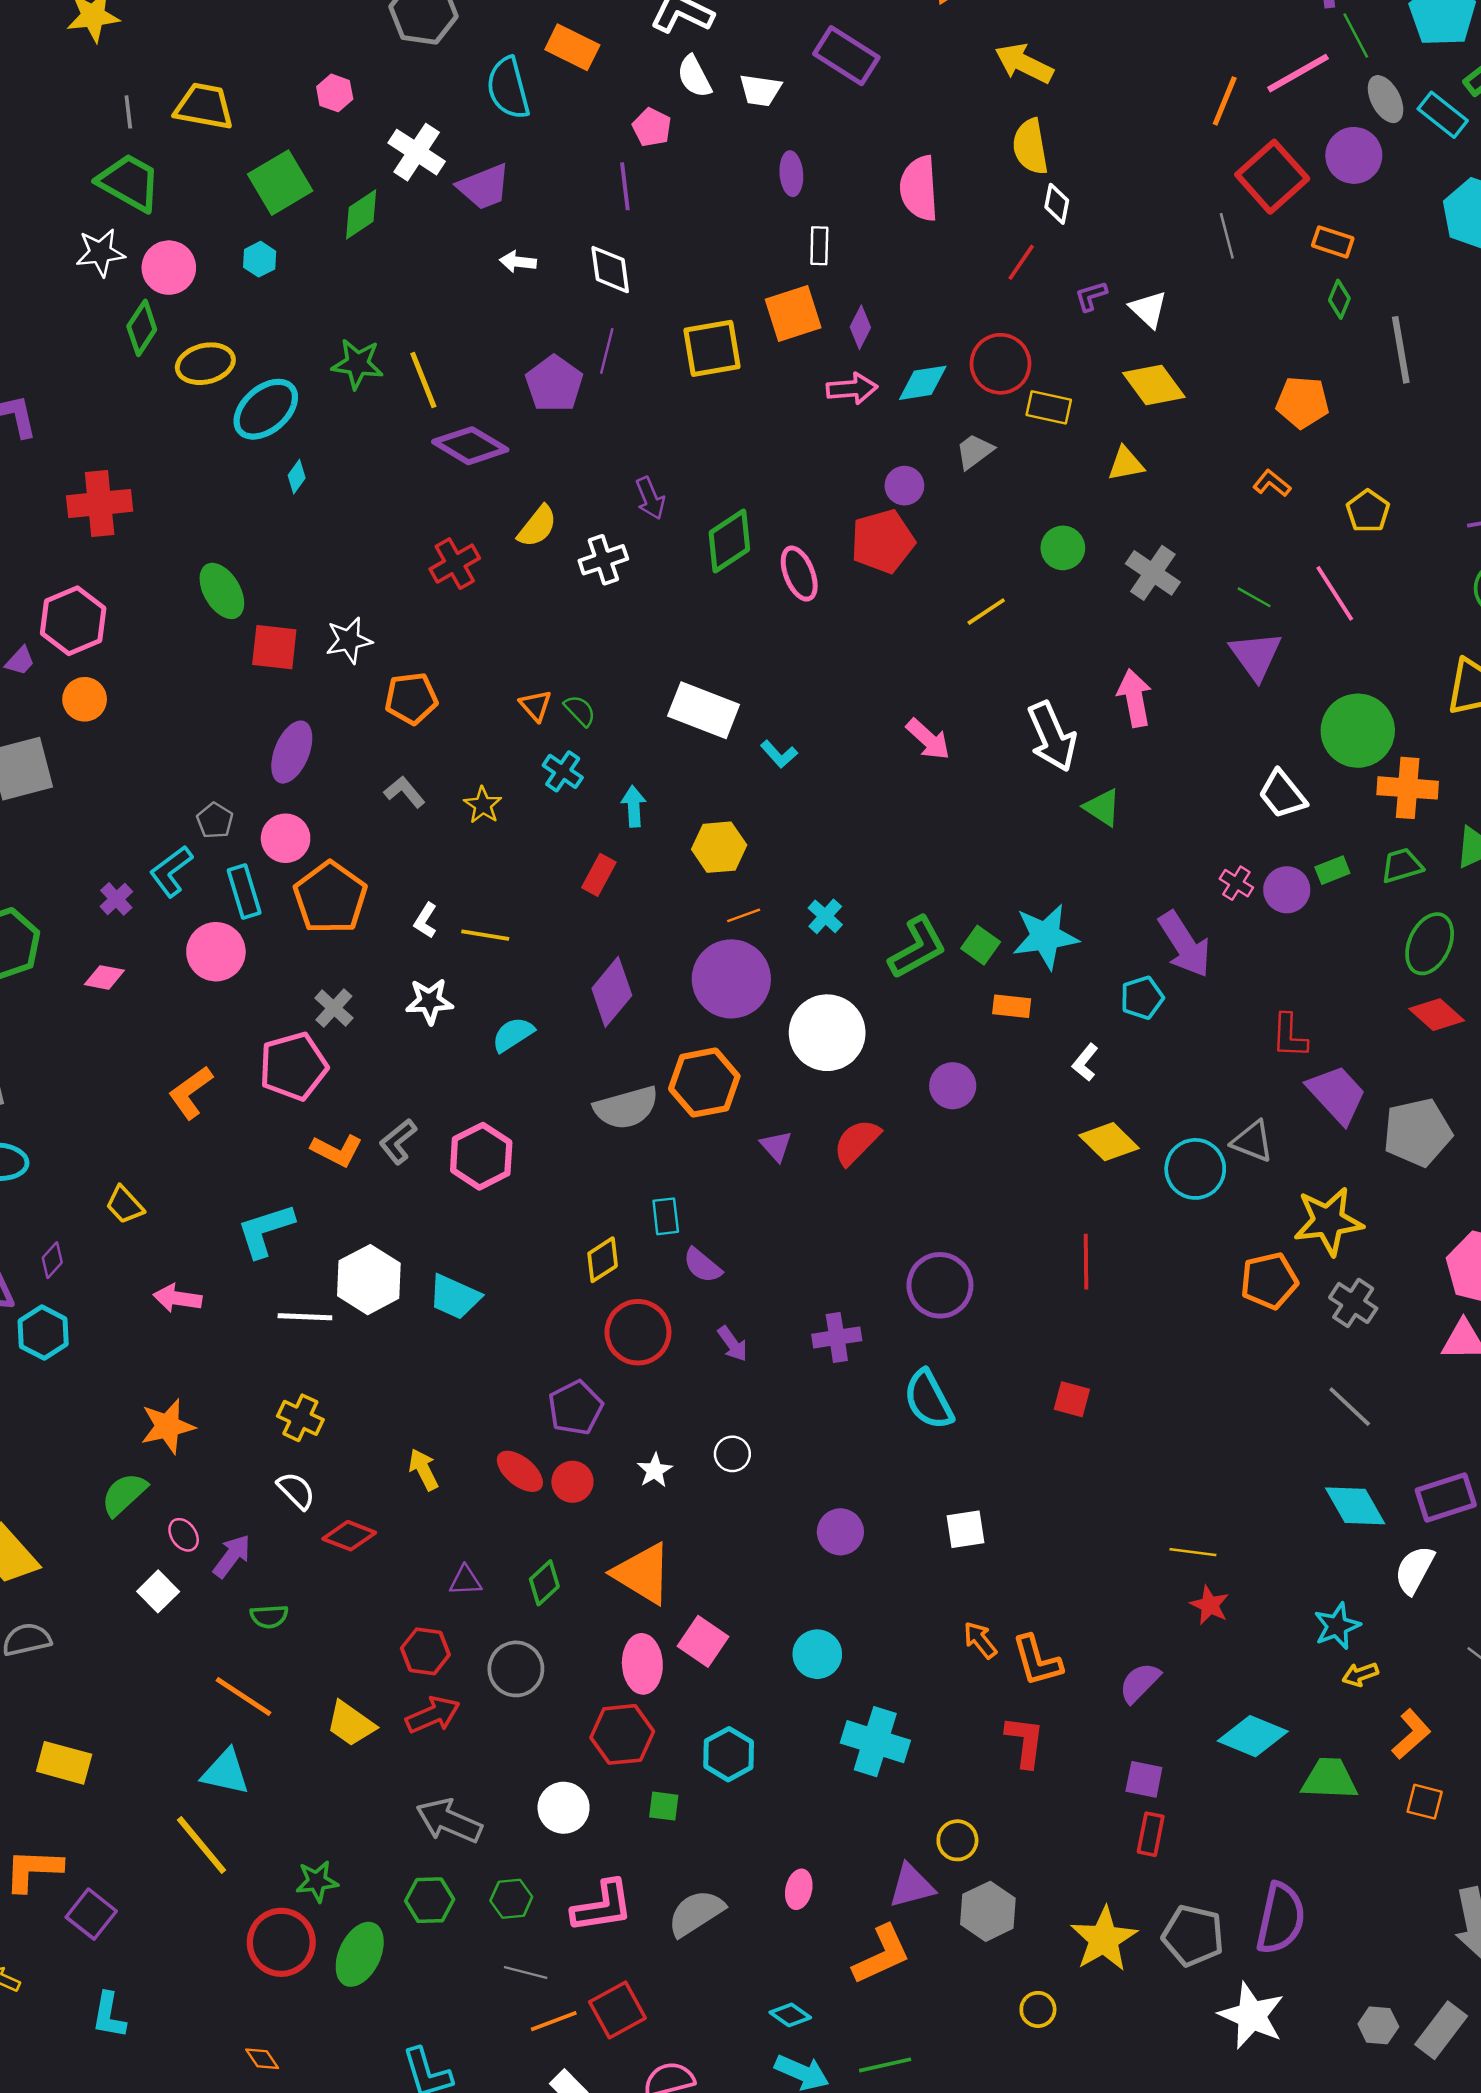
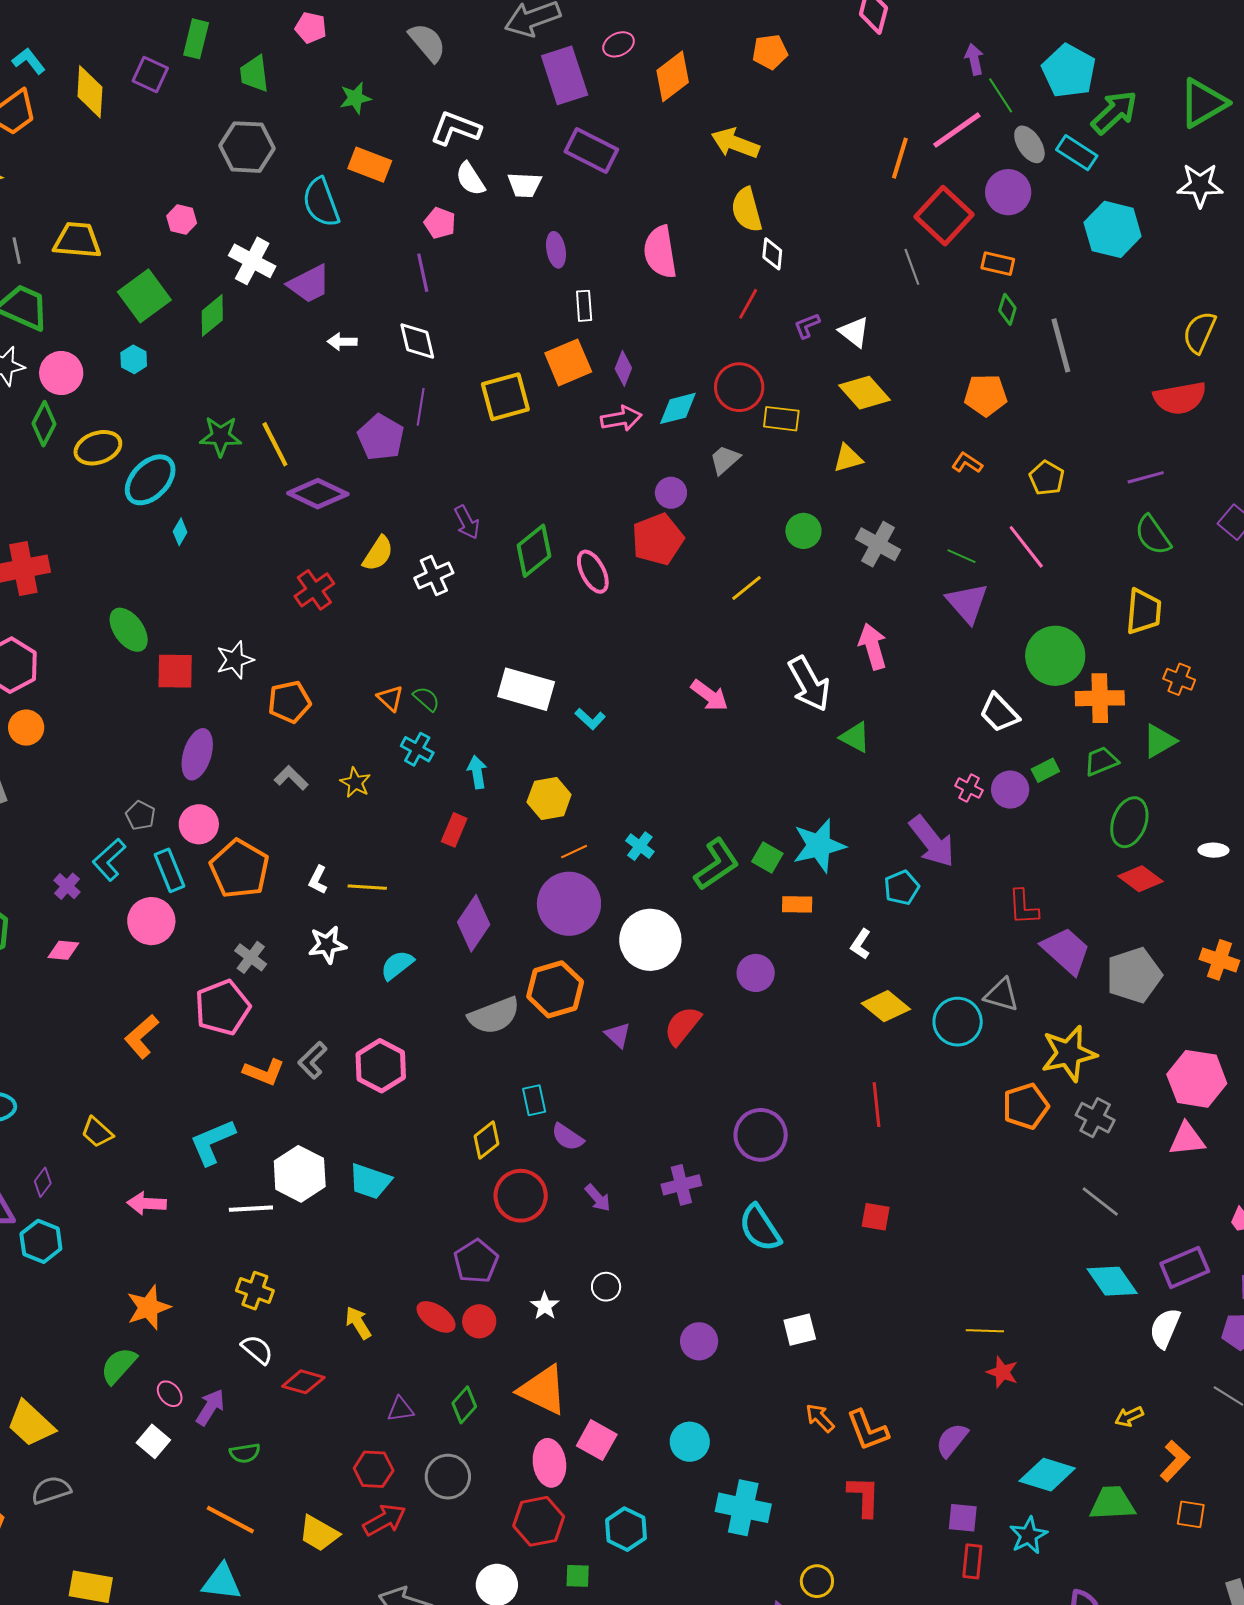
cyan star: (1337, 1626) -> (1028, 1535), moved

